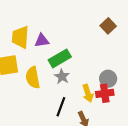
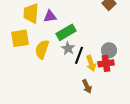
yellow semicircle: (33, 78) -> (42, 49), turned 30
black line: (61, 107) -> (79, 55), moved

